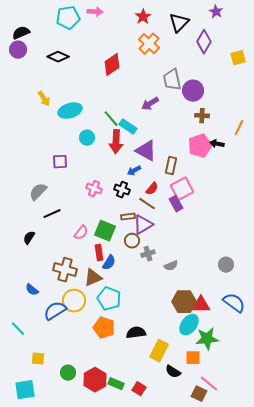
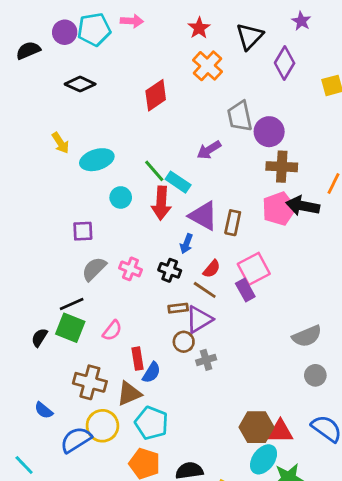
purple circle: (18, 50) -> (65, 32), moved
brown cross: (202, 116) -> (282, 167), size x1.5
black arrow: (217, 144) -> (303, 206), size x1.6
brown rectangle: (171, 166) -> (233, 223), moved
blue arrow: (134, 171) -> (186, 244), turned -40
gray semicircle: (38, 192) -> (94, 269), moved
green square: (105, 231) -> (70, 328), moved
gray semicircle: (171, 266) -> (307, 336), moved, size x1.5

